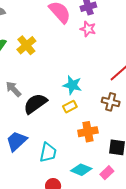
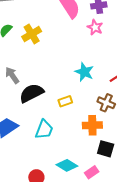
cyan star: (72, 85) -> (84, 72), moved
orange cross: (88, 132) -> (92, 125), moved
cyan trapezoid: (48, 152) -> (44, 130), moved

